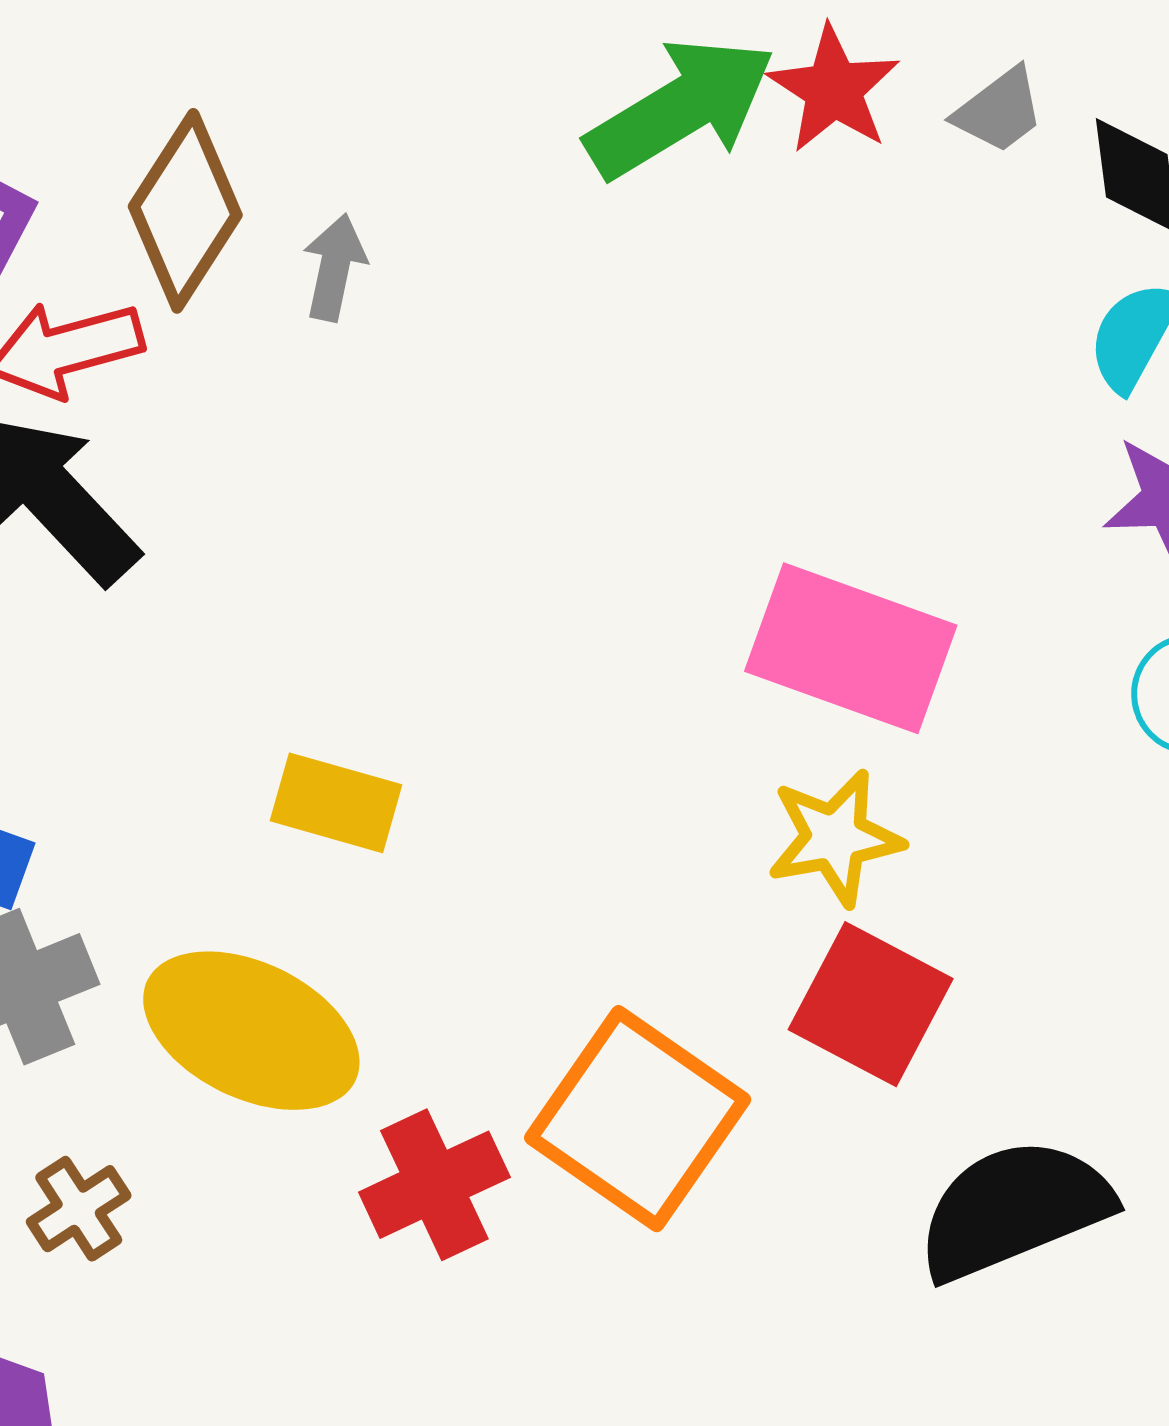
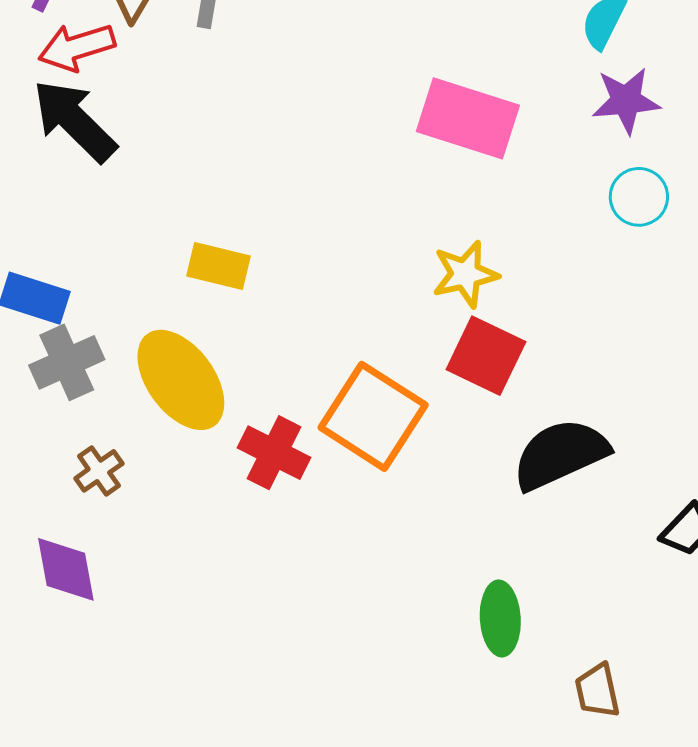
pink rectangle: (851, 648) -> (468, 118), moved
yellow ellipse: (251, 1031) -> (181, 380), turned 30
red cross: (434, 1185) -> (274, 453), turned -36

